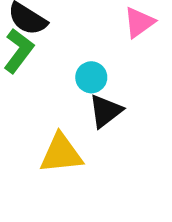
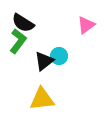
black triangle: (105, 111) -> (44, 61), moved

